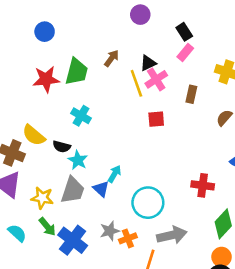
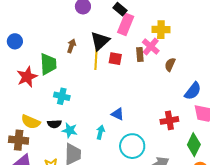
pink rectangle: (185, 52) -> (126, 24), size x1.5
black triangle: (148, 63) -> (100, 41), size x1.5
pink cross: (156, 79) -> (151, 47), moved
yellow line: (136, 83) -> (96, 59), turned 40
red square: (156, 119) -> (115, 59), moved, turned 32
blue triangle: (101, 189) -> (118, 114), moved

